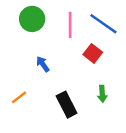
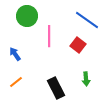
pink line: (70, 25) -> (49, 36), moved
blue arrow: (43, 64) -> (15, 54), moved

